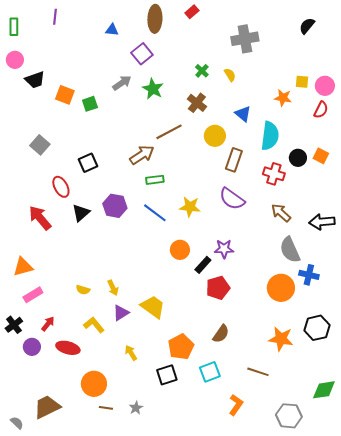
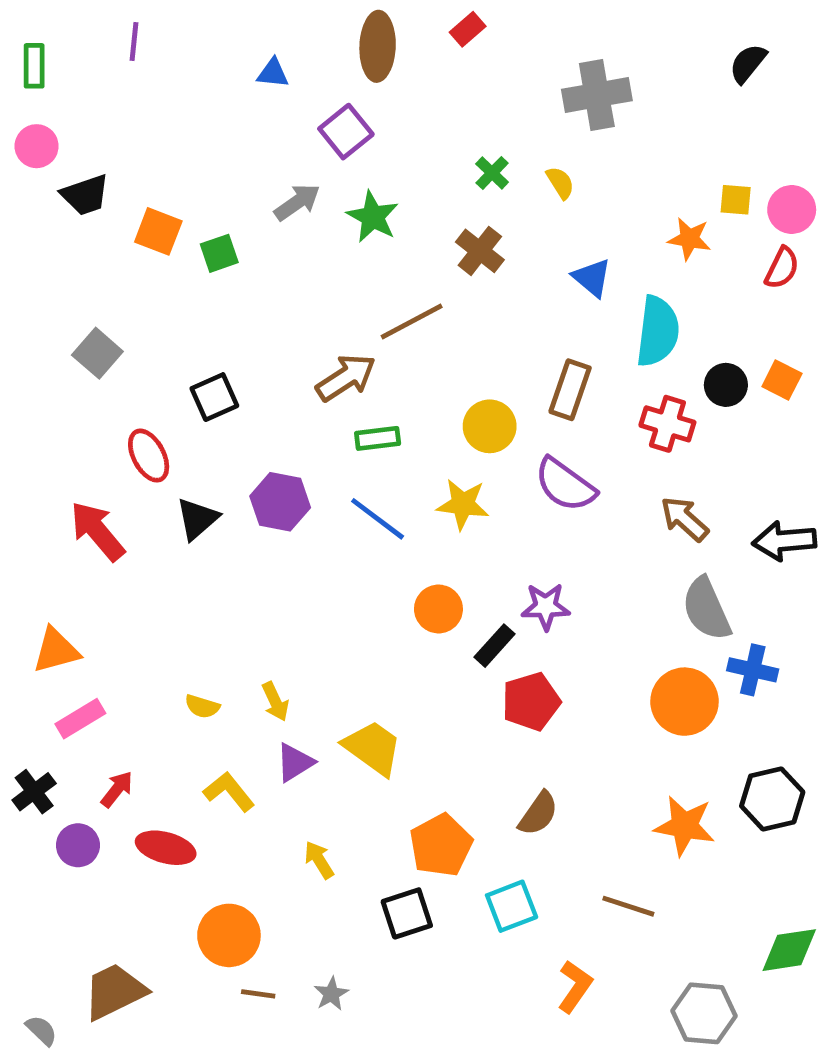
yellow circle: (215, 136) -> (490, 426), moved

